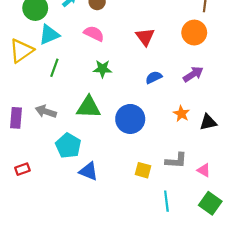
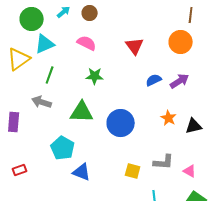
blue semicircle: (154, 77) -> (154, 80), moved
gray arrow: (46, 111) -> (42, 102), moved

